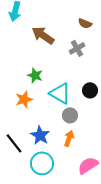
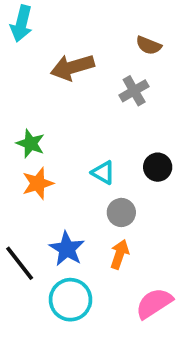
brown arrow: (43, 35) -> (72, 67), turned -50
green star: (35, 75) -> (31, 143), moved
cyan triangle: (60, 93) -> (103, 173), size x0.6

